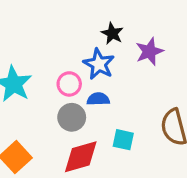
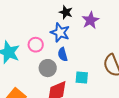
pink circle: (69, 84) -> (36, 45), moved
blue semicircle: (98, 99) -> (63, 54), turned -96

